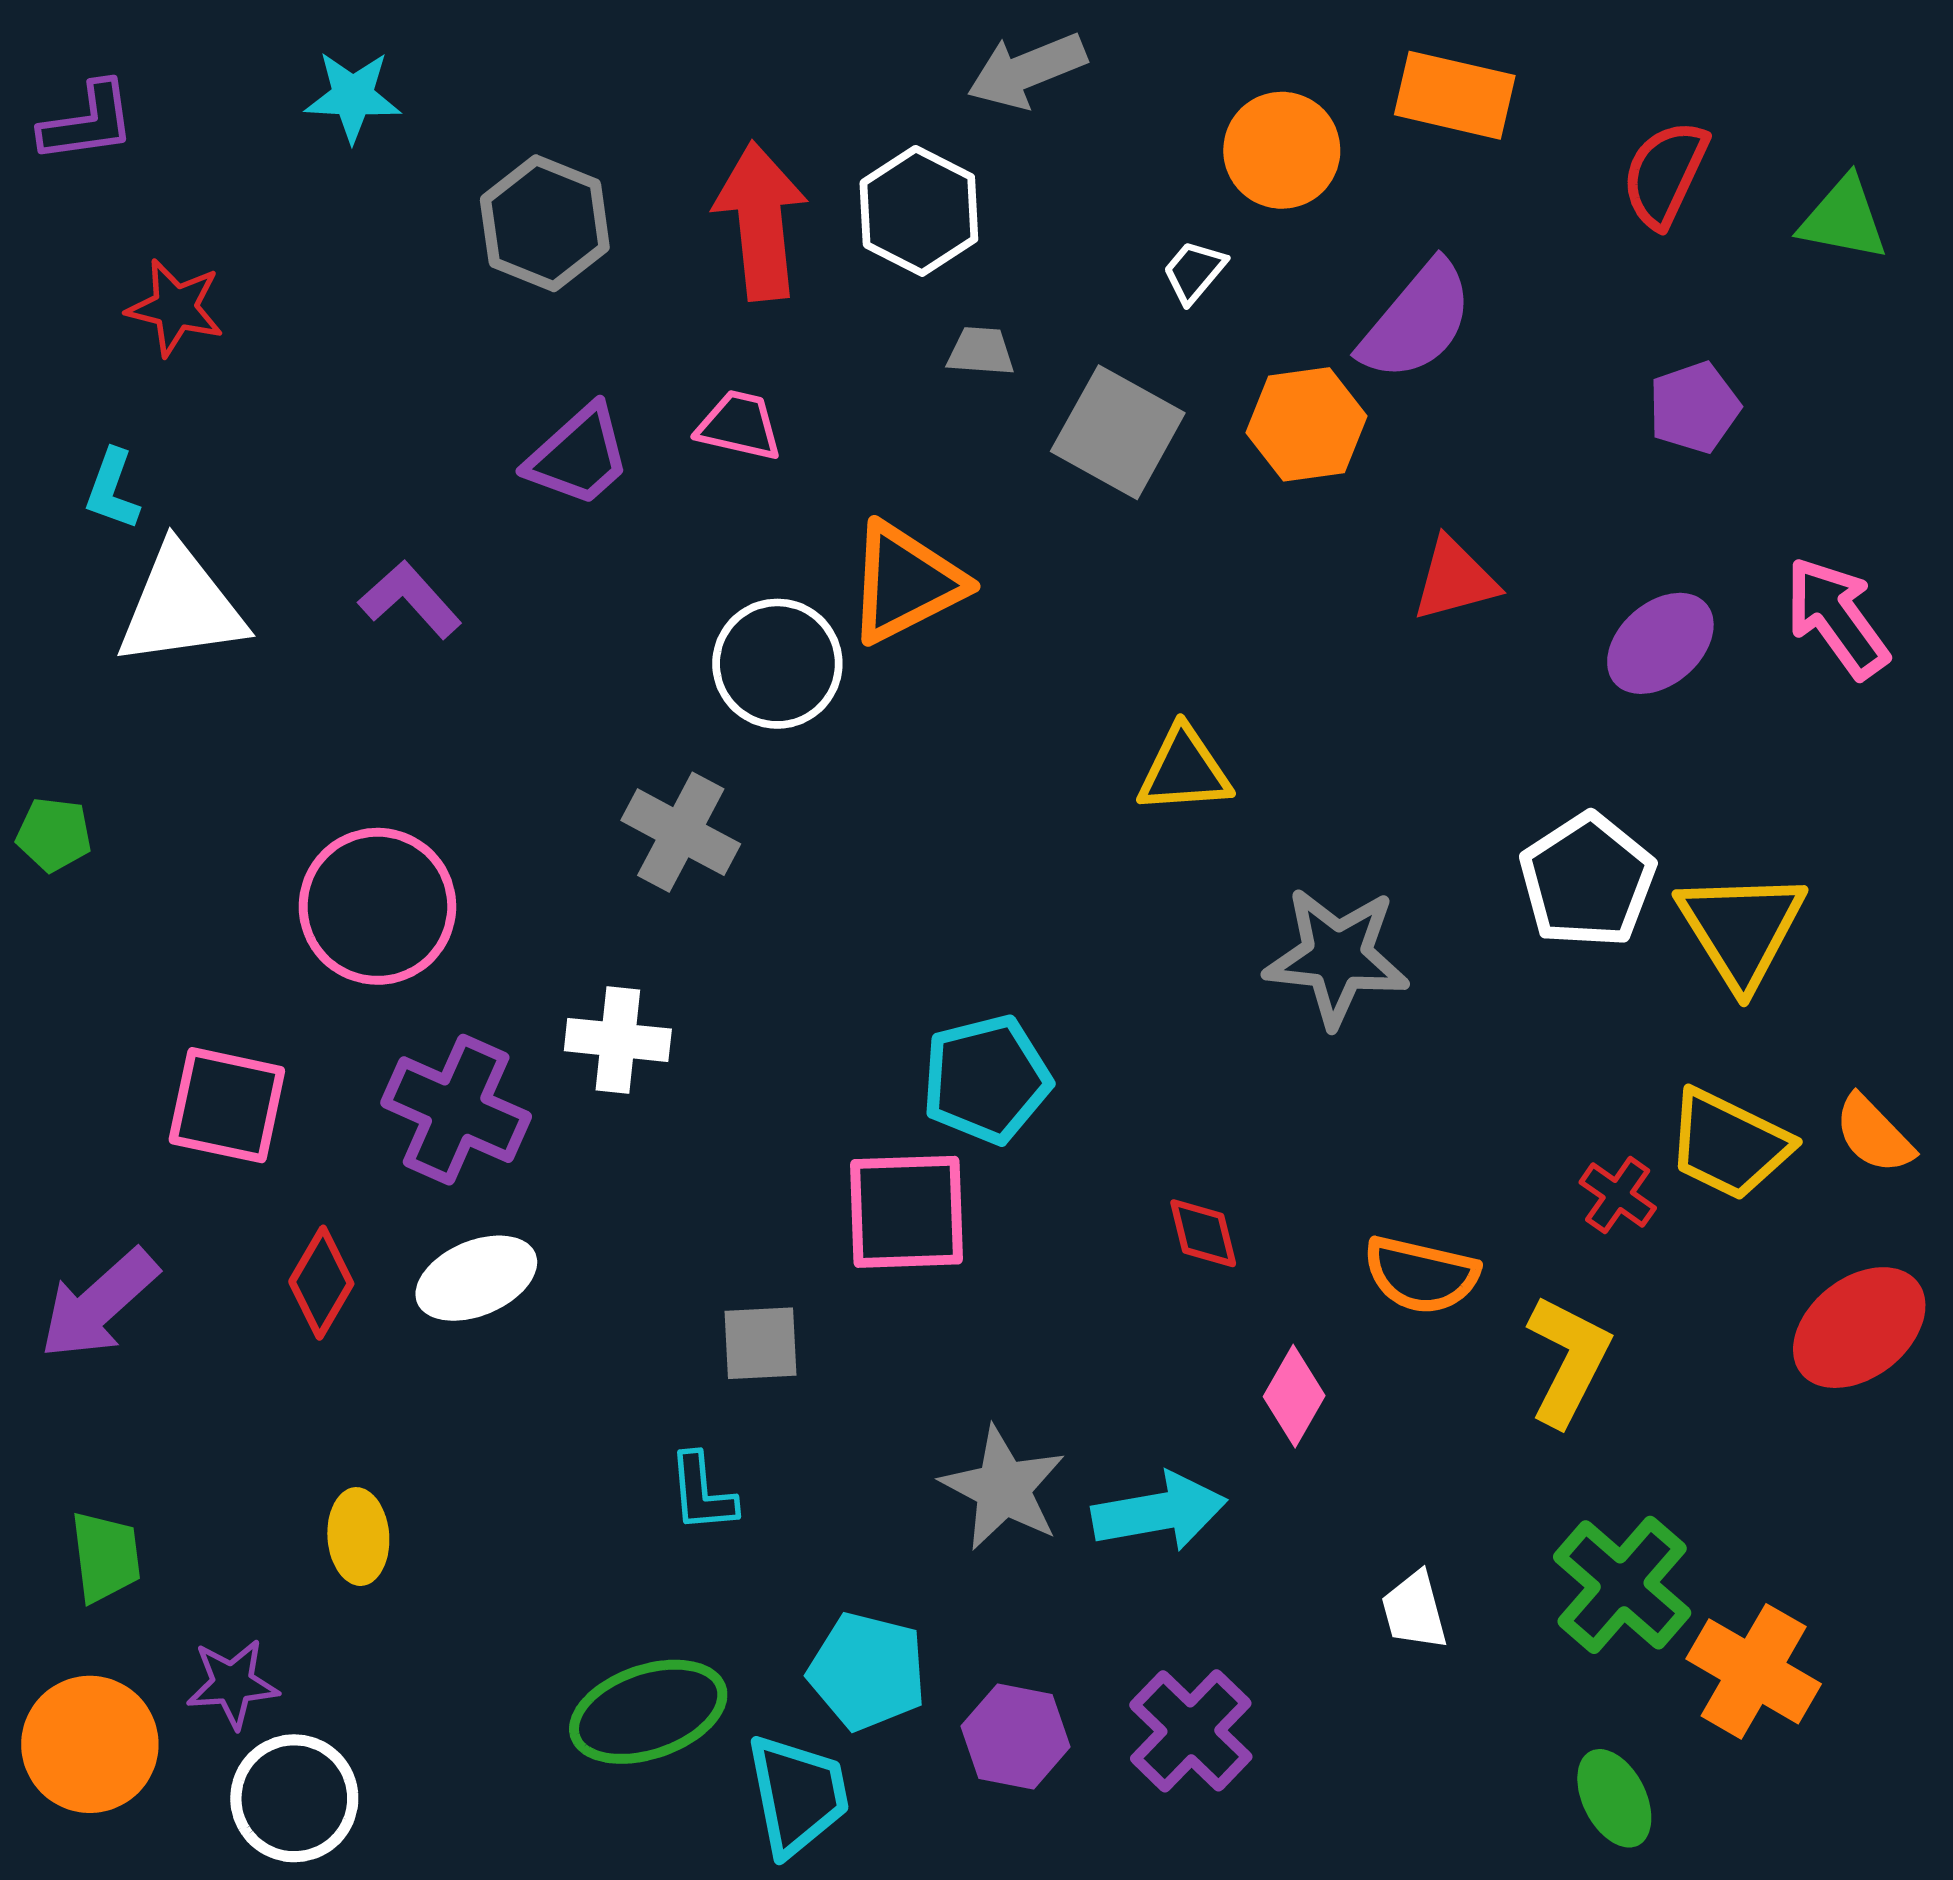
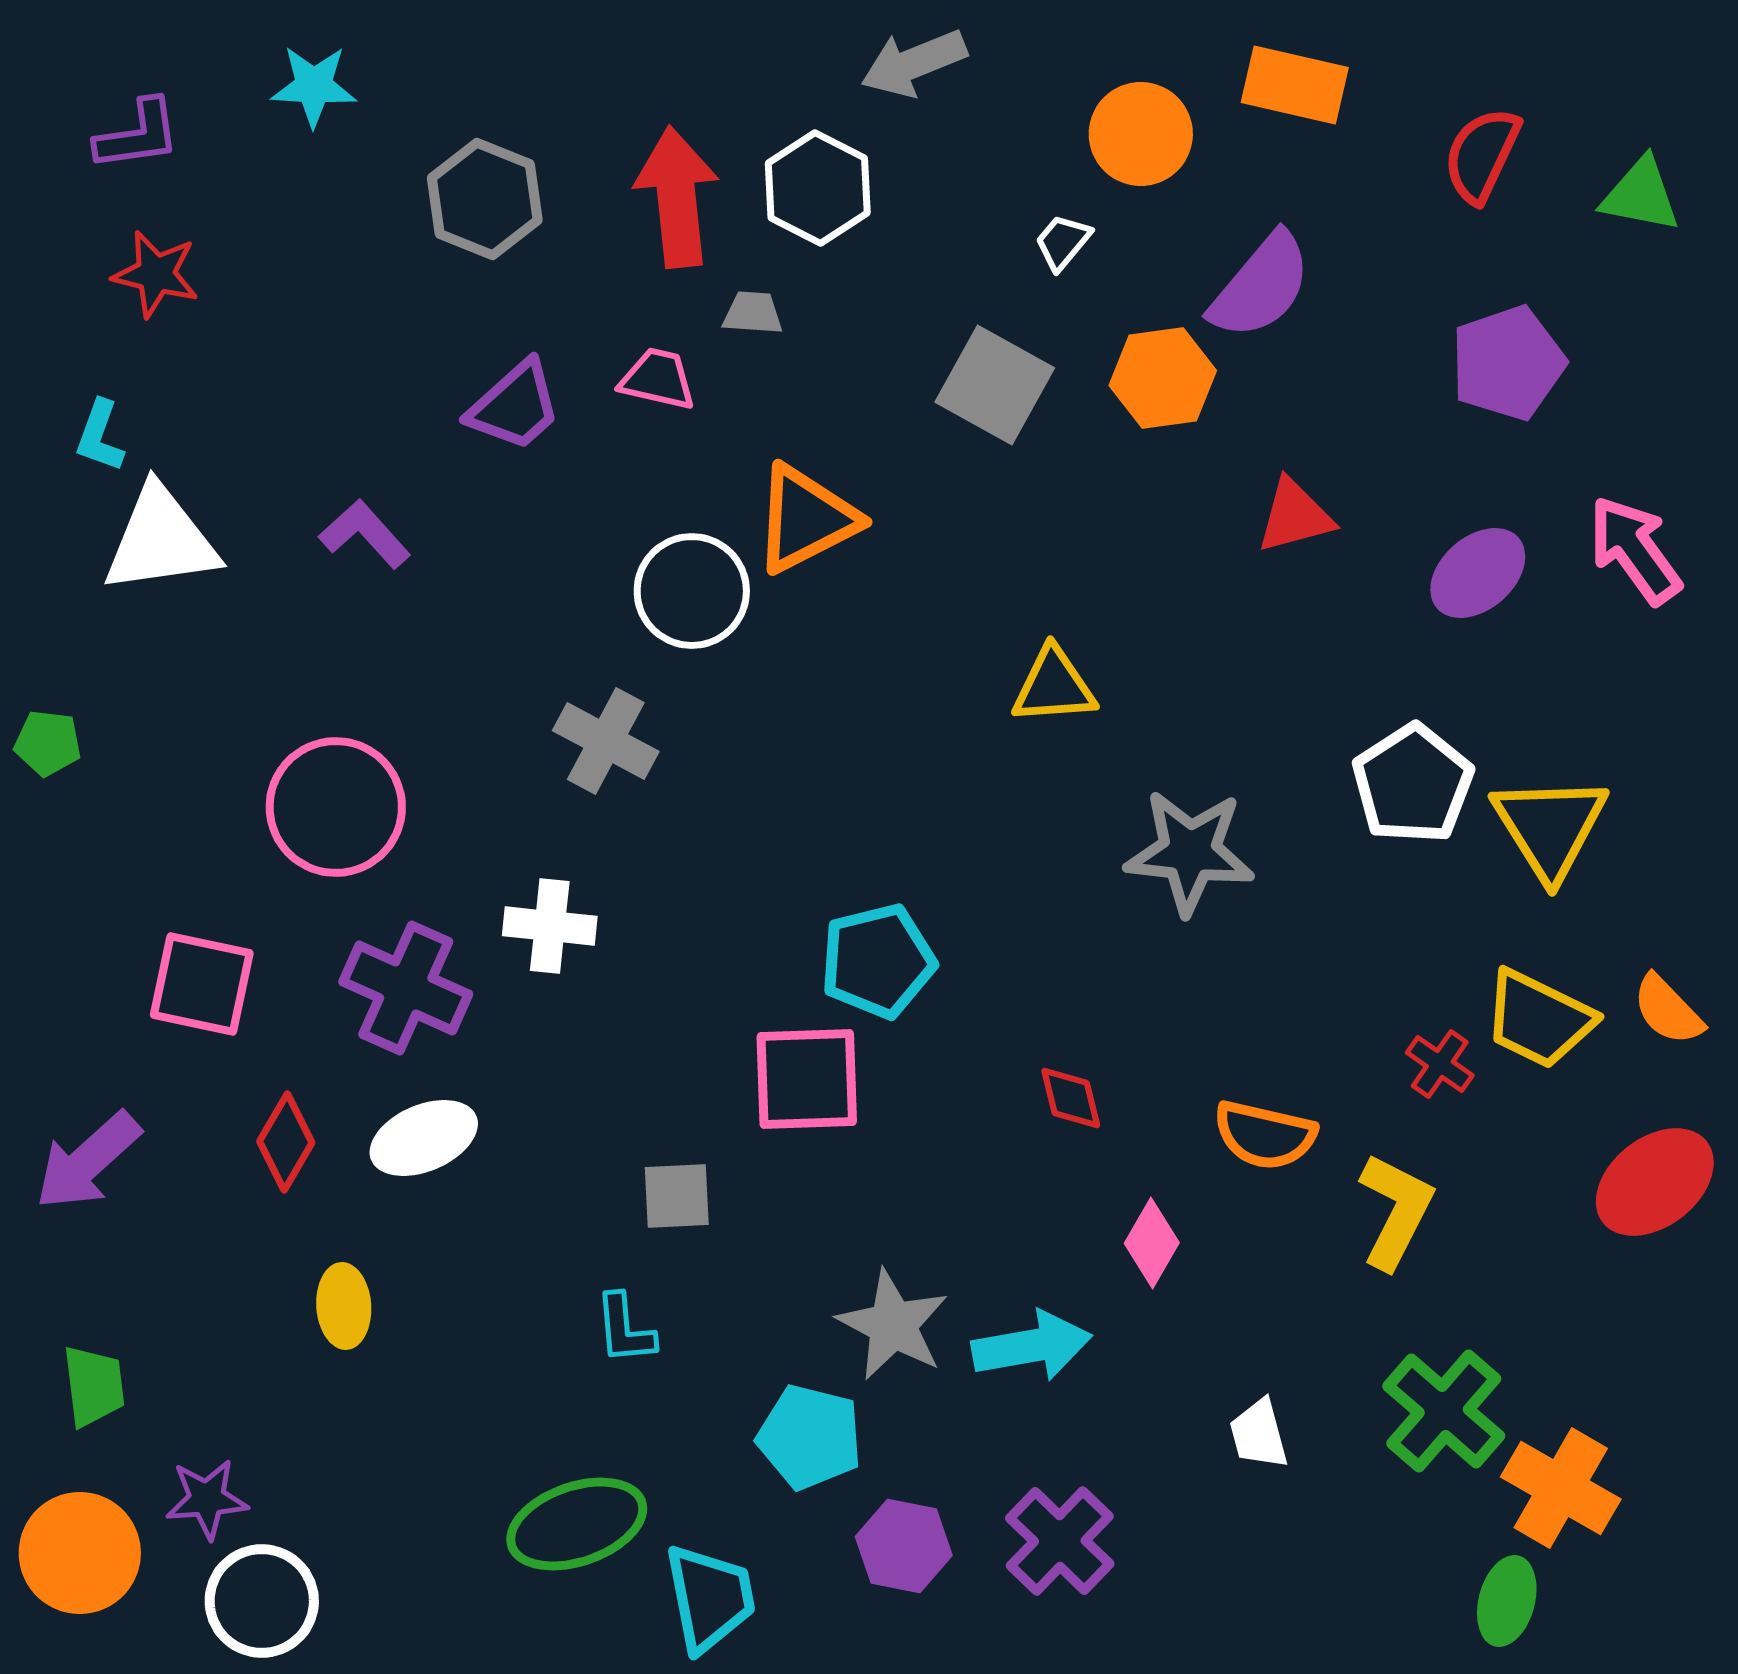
purple L-shape: (88, 122) -> (138, 135), moved
gray trapezoid: (981, 351) -> (753, 313), moved
purple pentagon: (1694, 408) -> (1508, 363), size x1.4
yellow ellipse: (358, 1537) -> (344, 1306), moved
cyan pentagon: (867, 1671) -> (810, 1437), moved
green ellipse: (1614, 1798) -> (1507, 1601), moved, turned 42

